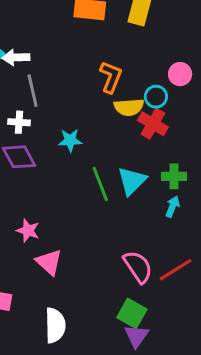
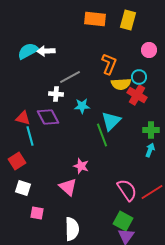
pink circle: (180, 74) -> (149, 50), moved
gray line: (33, 91) -> (70, 77), moved, turned 75
white cross: (19, 122) -> (56, 94), moved
cyan triangle: (132, 181) -> (111, 121), moved
pink star: (28, 231) -> (81, 166), moved

